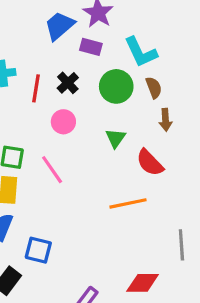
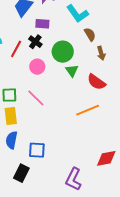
purple rectangle: (91, 47) -> (42, 24), moved
green circle: (116, 86) -> (63, 52), moved
red line: (36, 88) -> (16, 49), turned 30

